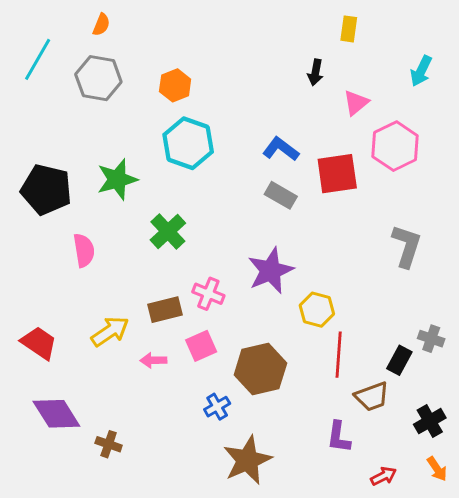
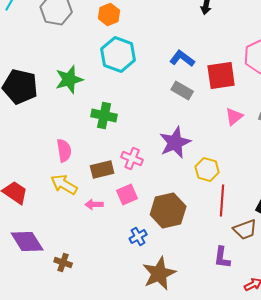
pink triangle: (356, 103) -> (234, 116), moved
green cross: (168, 232) -> (104, 116), turned -35
pink semicircle: (84, 250) -> (64, 150), moved
yellow arrow: (110, 331) -> (64, 184), turned -116

